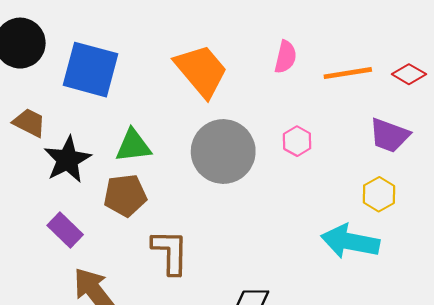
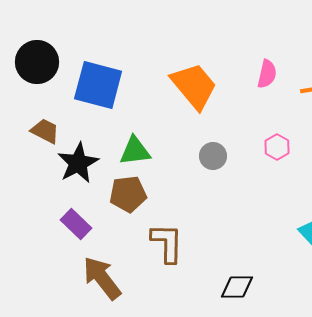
gray circle: (223, 152) -> (213, 156), size x0.5

